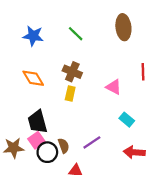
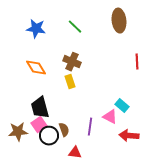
pink triangle: (114, 87) -> (110, 117), moved
yellow rectangle: (70, 94) -> (70, 82), turned -32
purple line: (92, 142) -> (90, 127), turned -48

